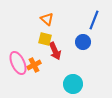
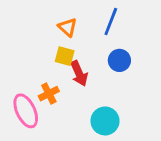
blue line: (94, 20) -> (111, 21), moved
pink ellipse: (18, 63) -> (26, 111), moved

